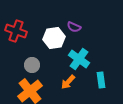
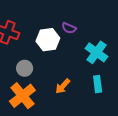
cyan cross: (79, 59) -> (96, 52), moved

